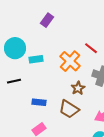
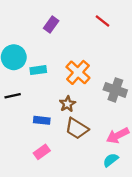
red line: (91, 48) -> (102, 21), moved
brown star: (78, 88) -> (67, 104), moved

